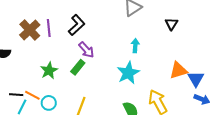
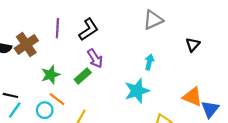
brown cross: (30, 30) -> (26, 45), moved
orange triangle: (178, 70) -> (192, 97), turned 30
orange line: (32, 95) -> (57, 99), moved

